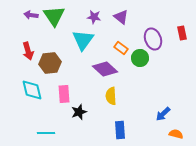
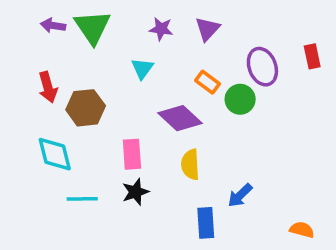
purple triangle: (121, 17) -> (207, 29), turned 35
cyan triangle: (83, 40) -> (142, 68), size x0.6
pink rectangle: (64, 94) -> (132, 154), moved
blue arrow: (163, 114) -> (240, 195), moved
cyan line: (46, 133) -> (82, 199), moved

